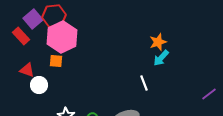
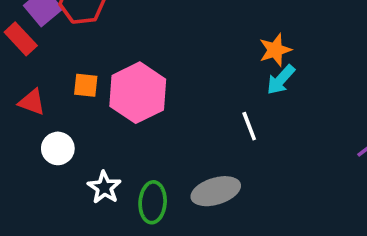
pink hexagon: (62, 37) -> (138, 93), moved
white circle: (39, 85) -> (58, 148), moved

